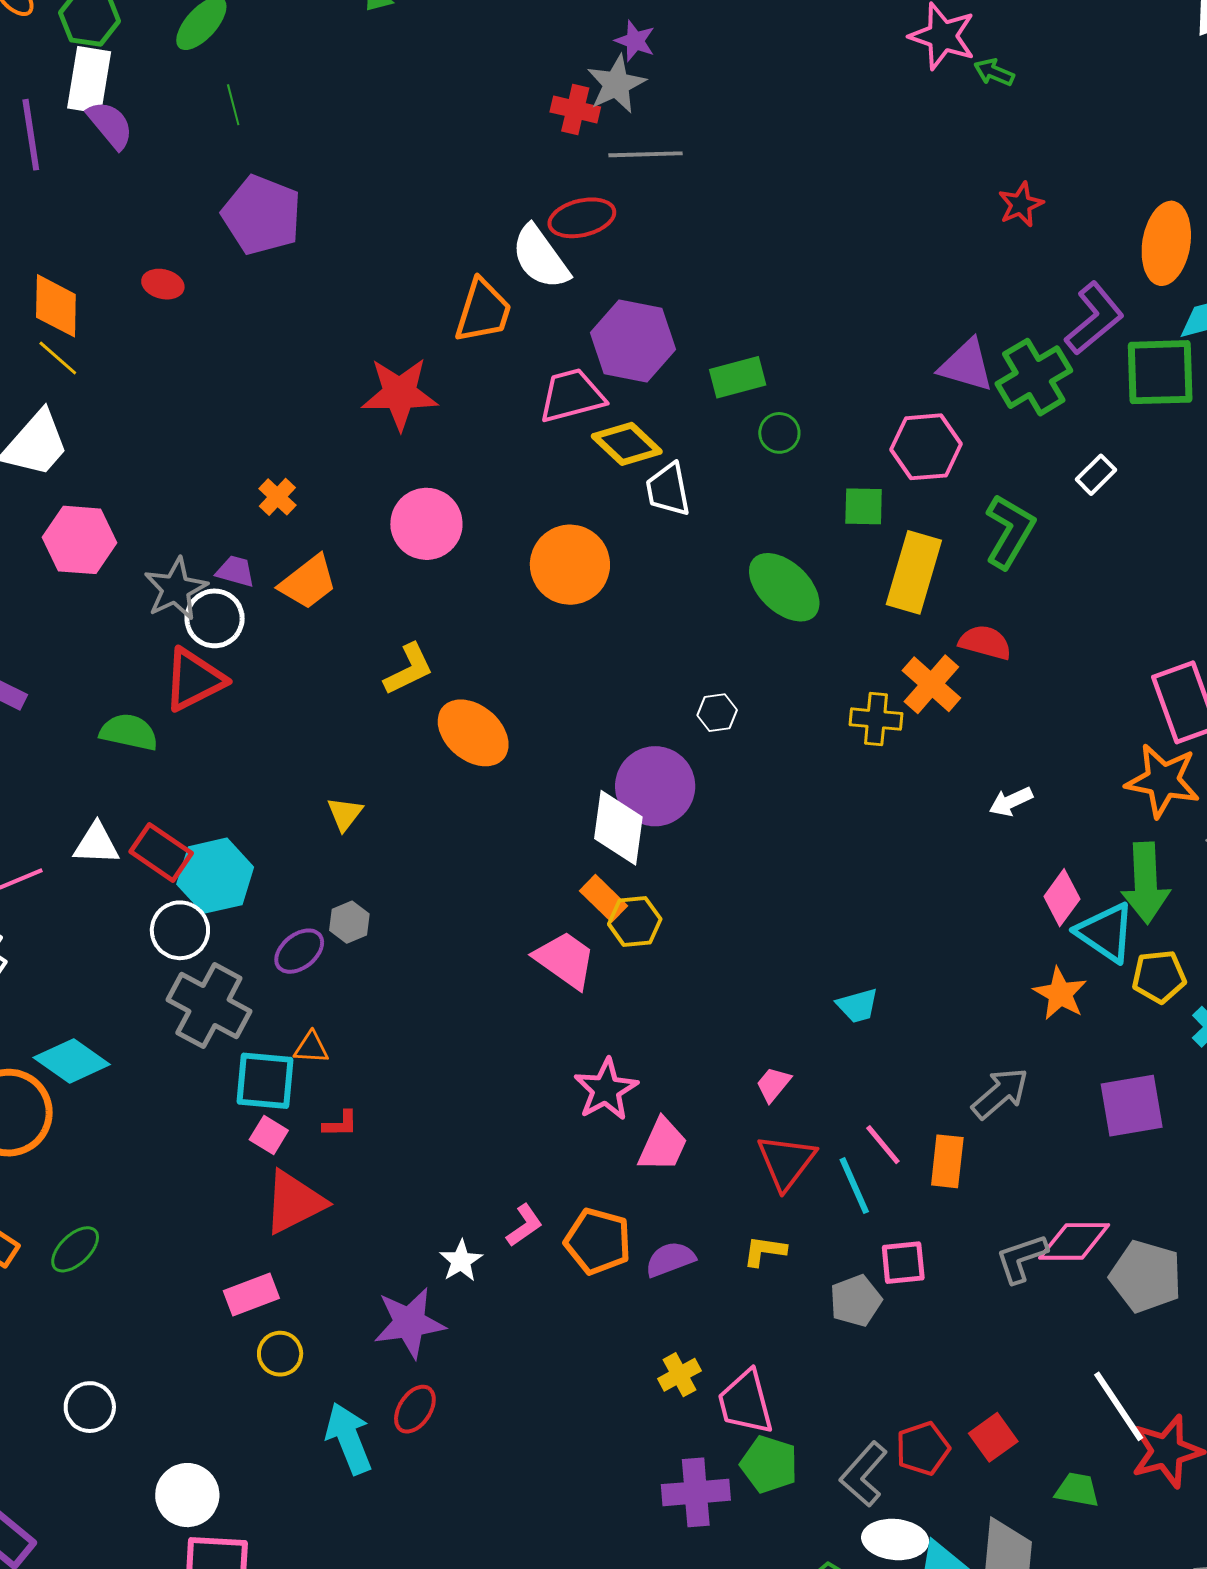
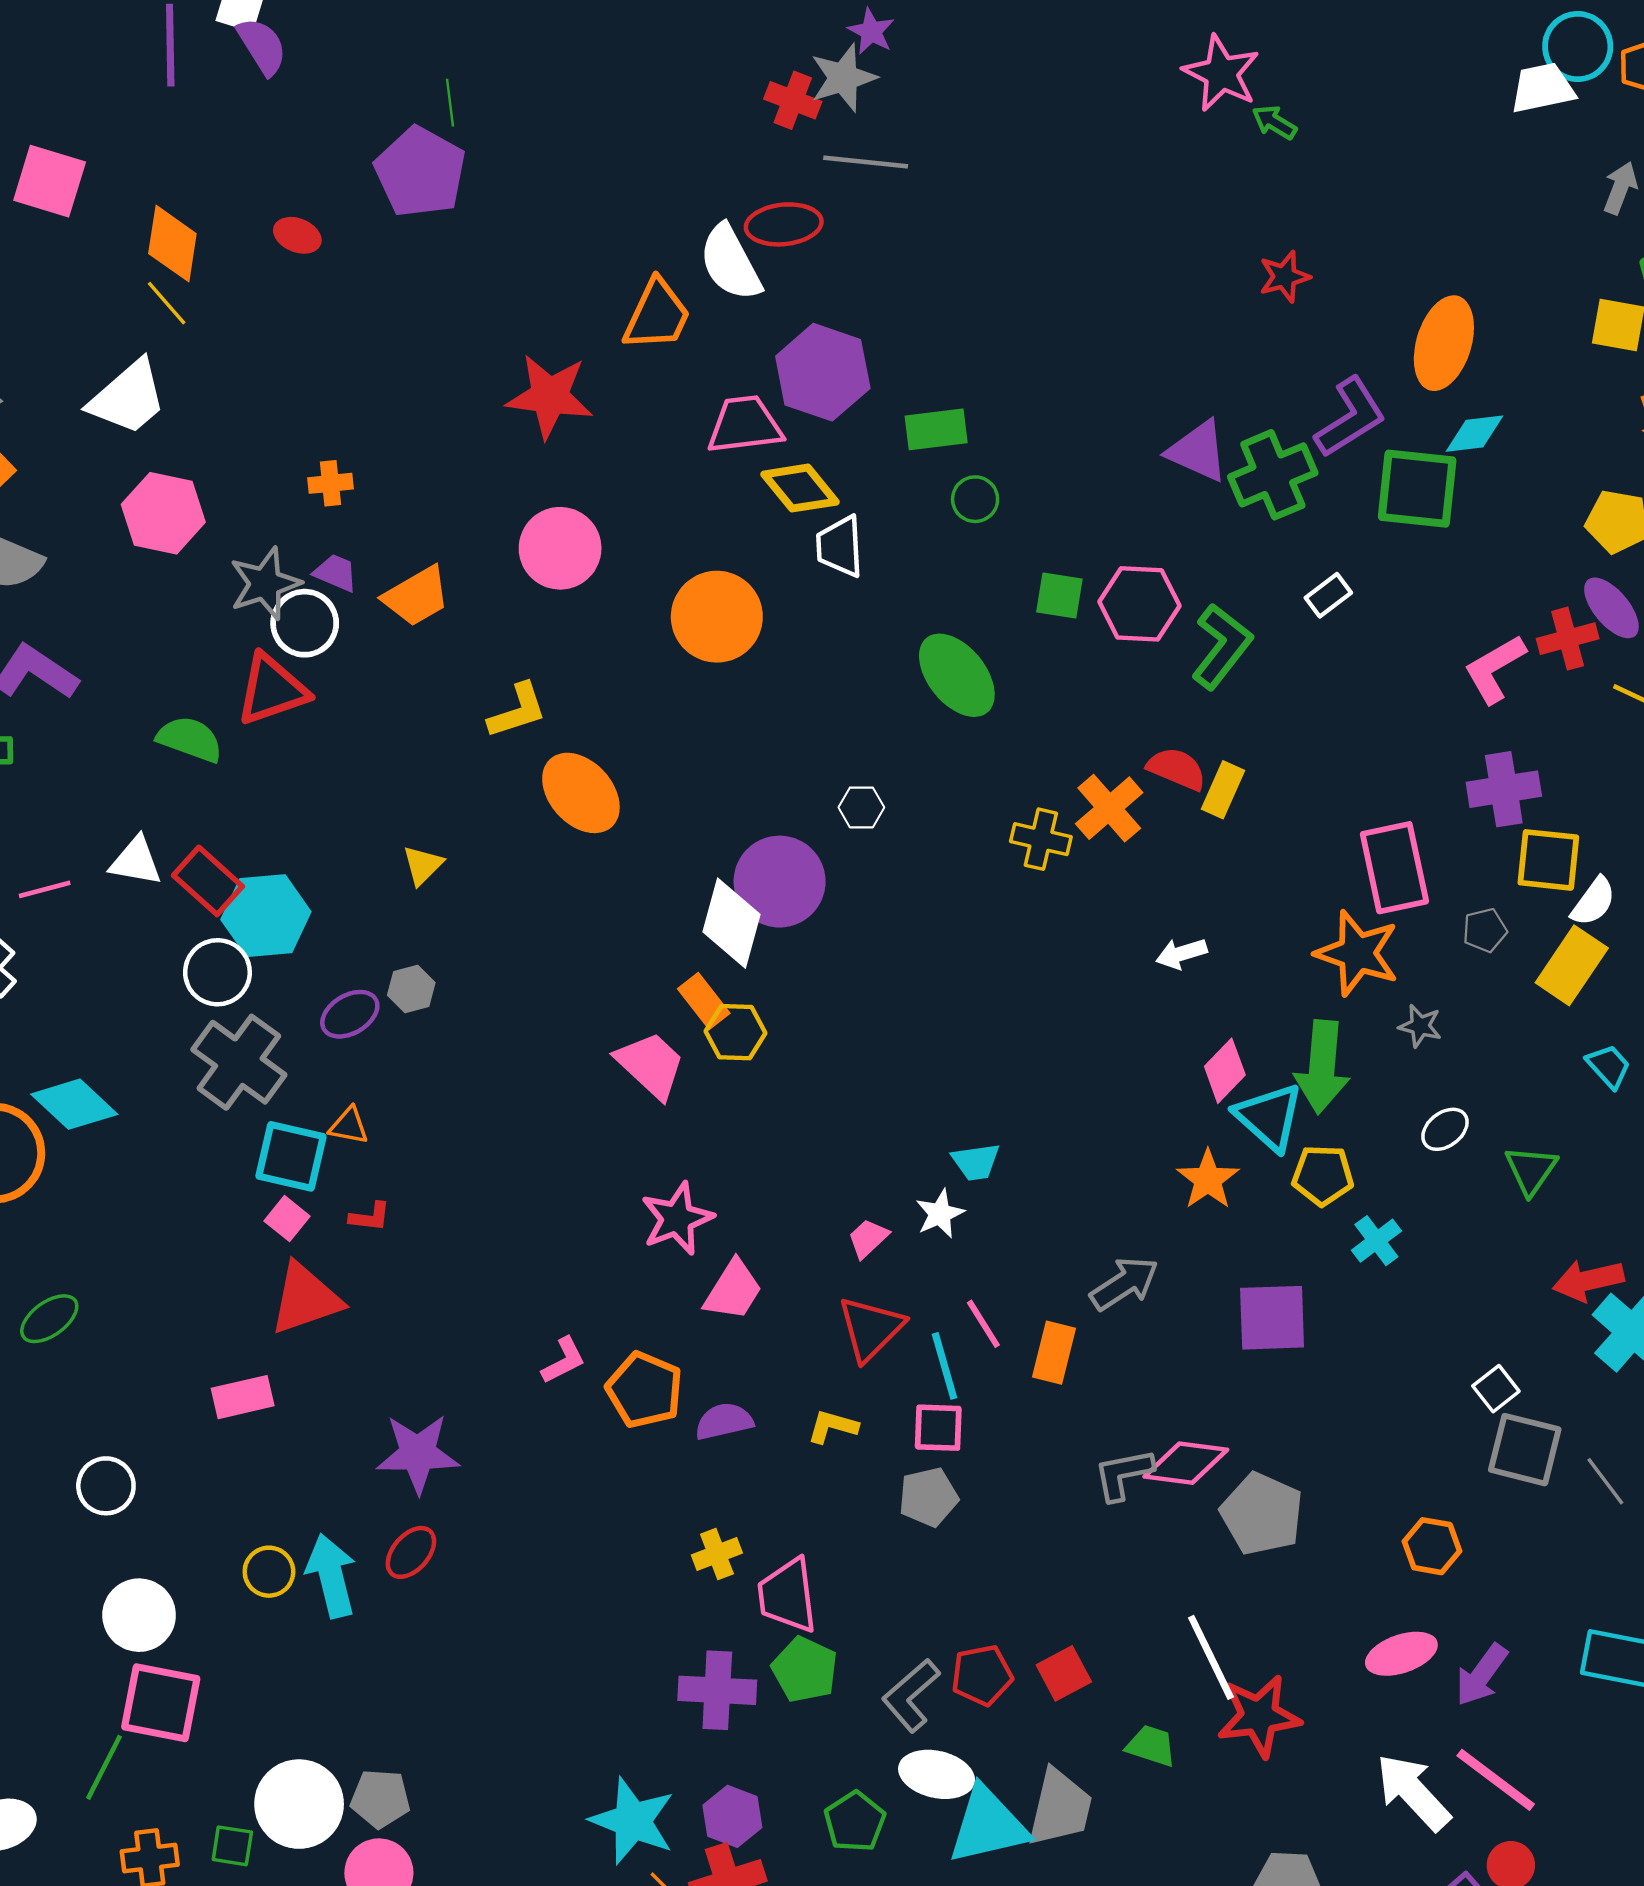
green line: (233, 105) -> (450, 103), moved
pink hexagon: (926, 447) -> (1139, 604), moved
orange cross: (277, 497) -> (330, 483), moved, turned 33
yellow rectangle: (914, 572) -> (1223, 790), moved, size x0.6
white star: (461, 1261) -> (940, 1214), moved
pink square: (903, 1263) -> (938, 1428), moved
yellow circle: (280, 1354) -> (269, 1572), moved
white circle: (90, 1407) -> (106, 1486), moved

